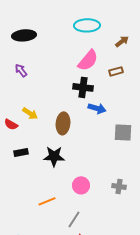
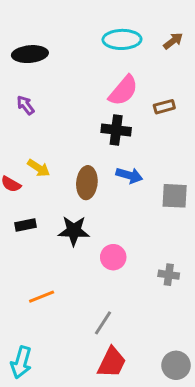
brown arrow: (122, 41) -> (173, 41), moved
blue arrow: (97, 108) -> (129, 175), moved
pink circle: (81, 185) -> (113, 257), moved
orange line: (47, 201) -> (42, 297), moved

